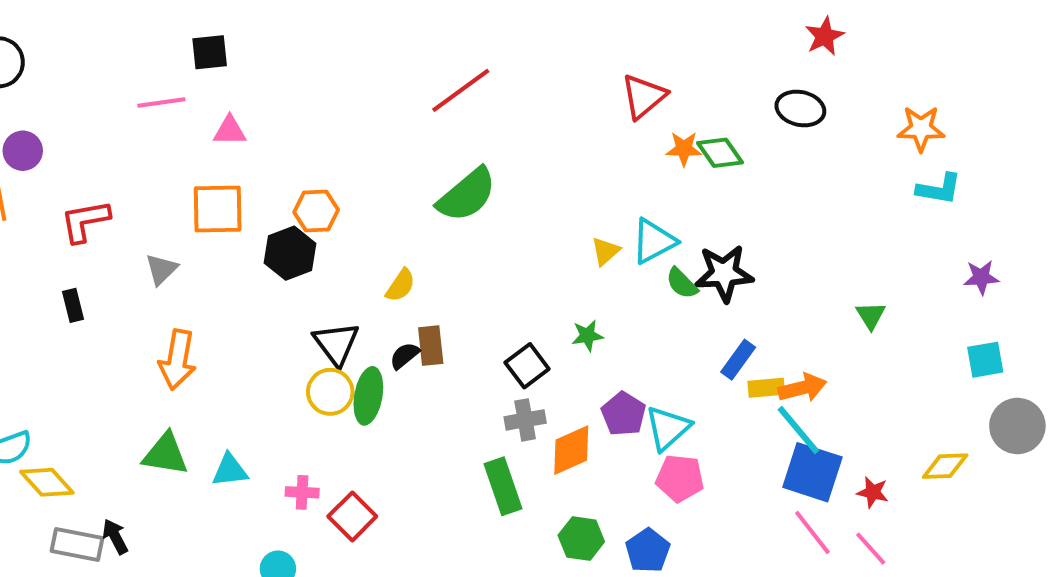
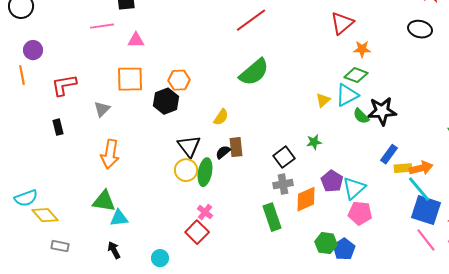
green diamond: (720, 153) -> (356, 75), moved, turned -35
cyan triangle: (230, 470) -> (119, 218), moved
pink cross: (302, 492) -> (205, 212), moved, turned 35
black arrow: (115, 537) -> (114, 250), moved
green hexagon: (581, 539) -> (326, 243), moved
gray rectangle: (77, 545) -> (60, 246), size x0.7

